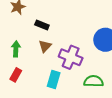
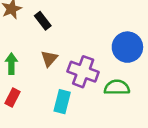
black rectangle: (42, 25) -> (43, 21), moved, turned 32
green semicircle: (94, 81) -> (117, 87), moved

